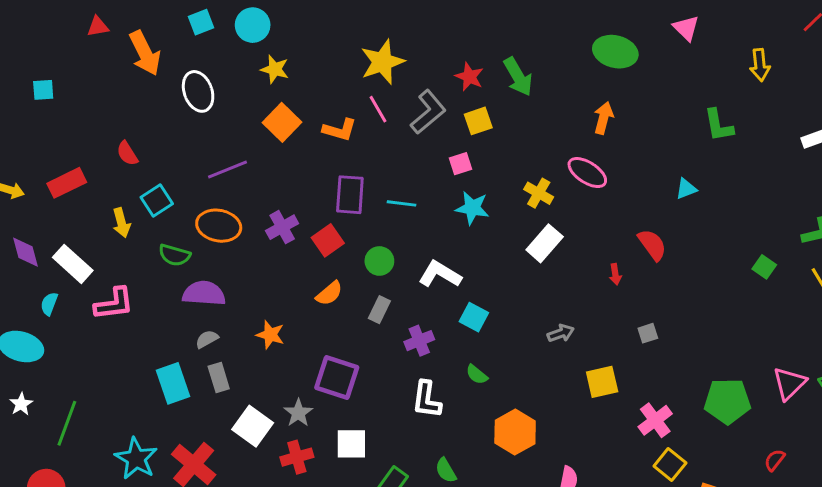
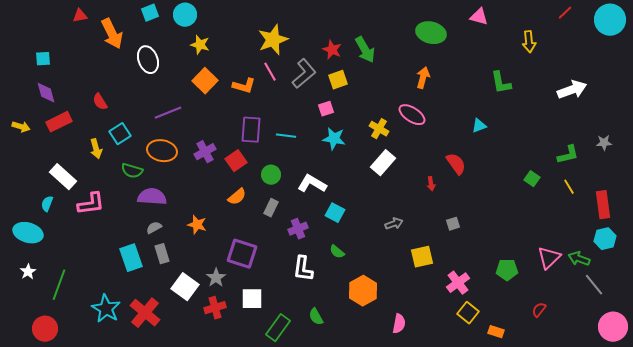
pink triangle: (686, 28) -> (479, 17), turned -30
purple diamond: (26, 252) -> (46, 93), moved
green pentagon: (727, 401) -> (507, 270), size x0.7

